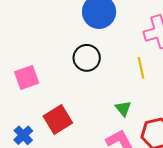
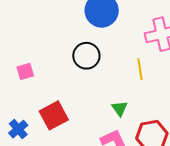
pink square: (27, 77) -> (25, 71), size x0.7

